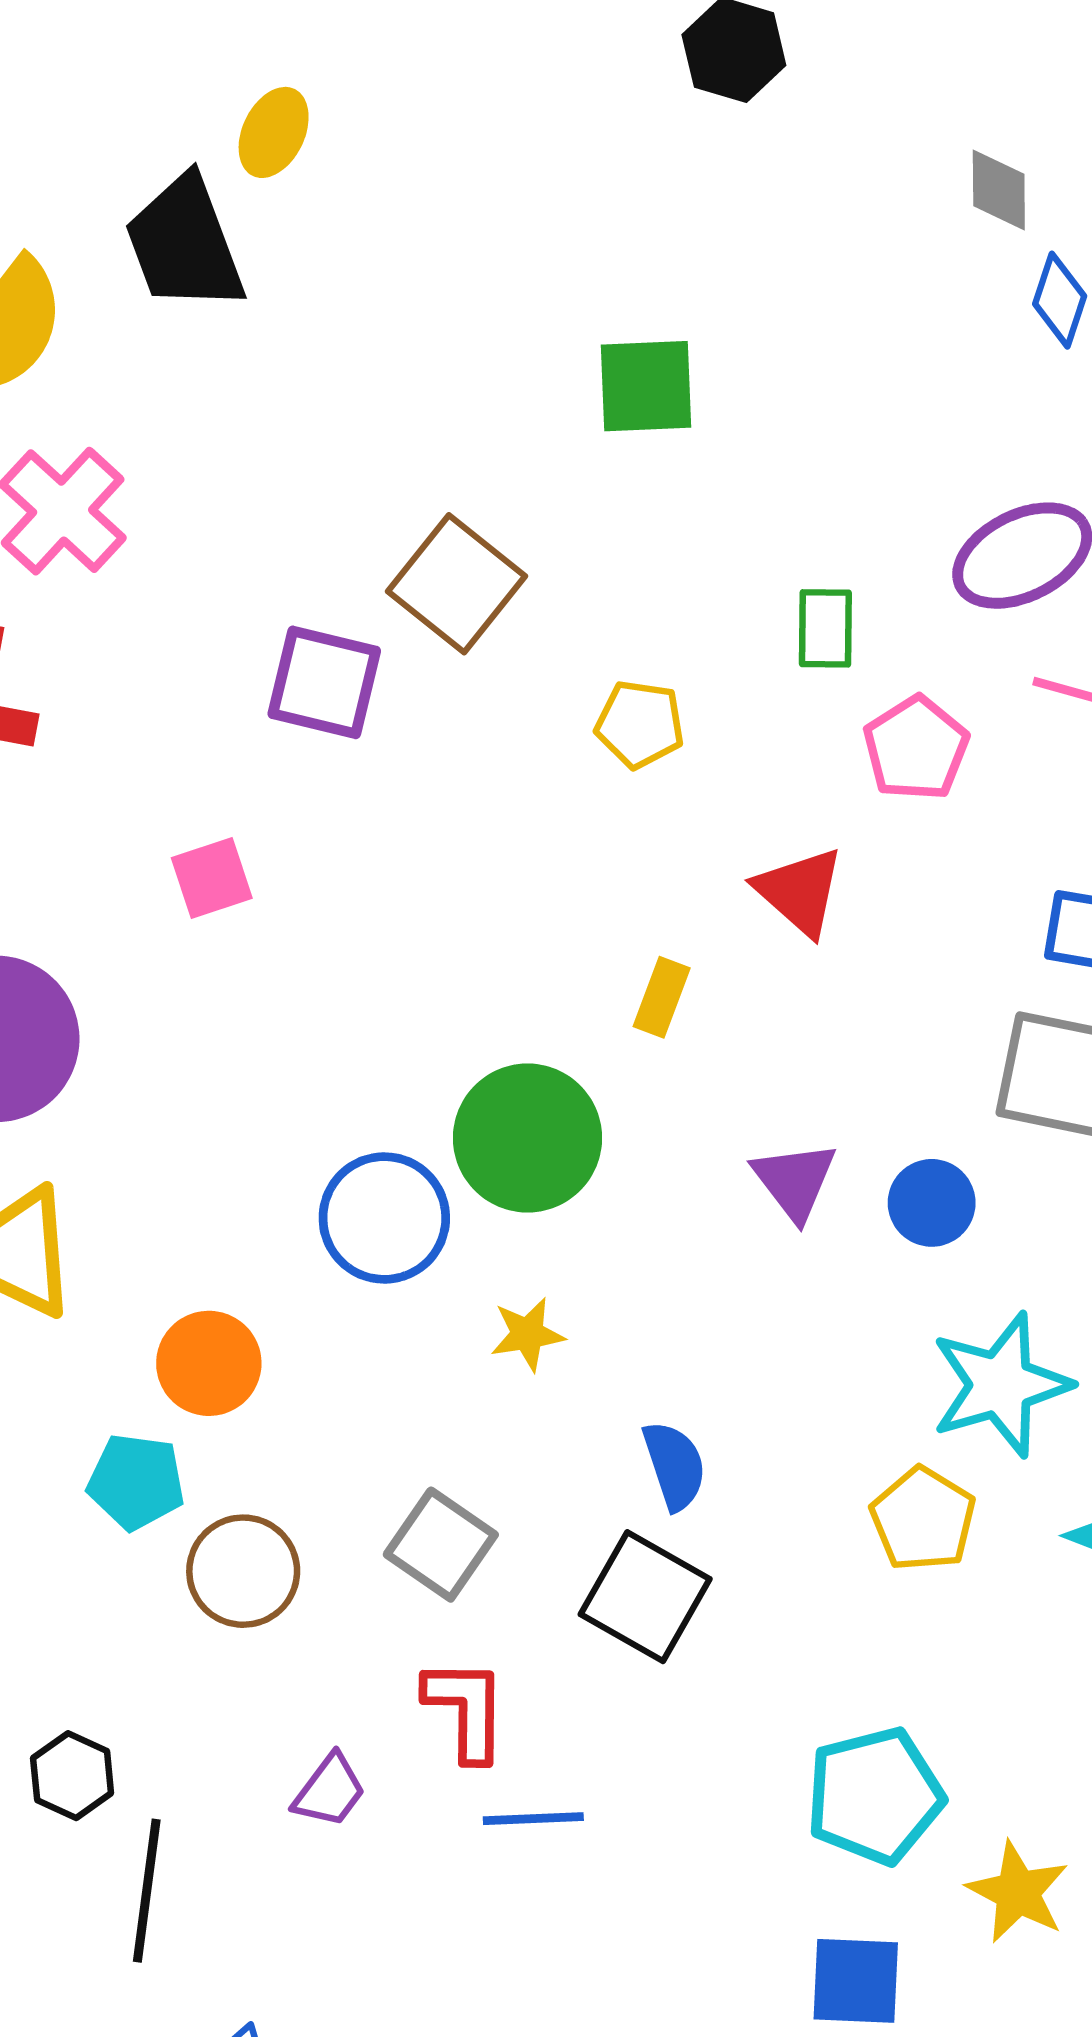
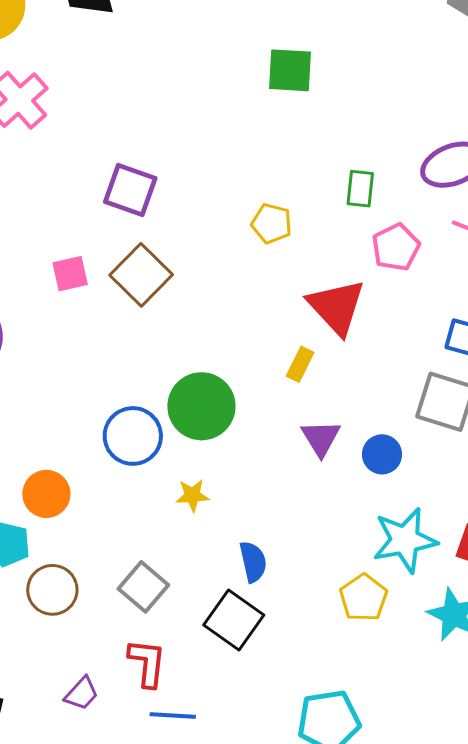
brown square: (457, 584) -> (141, 275), moved
red triangle: (800, 891) -> (336, 307), size x1.4
yellow rectangle: (662, 997) -> (300, 364), moved

